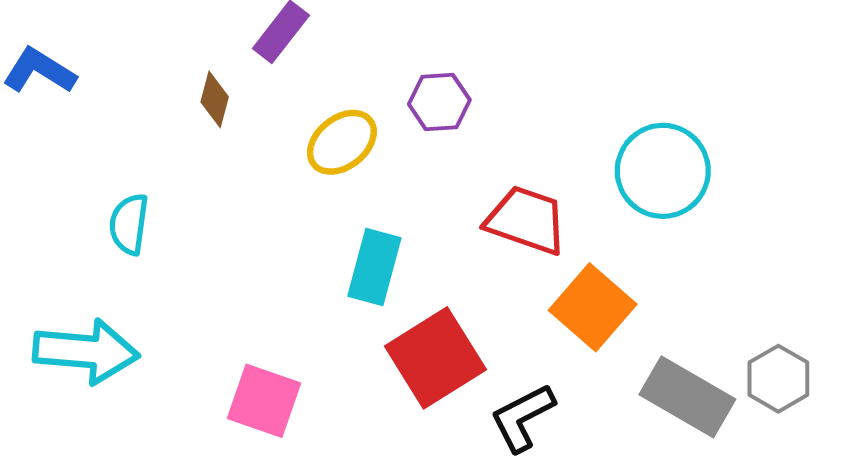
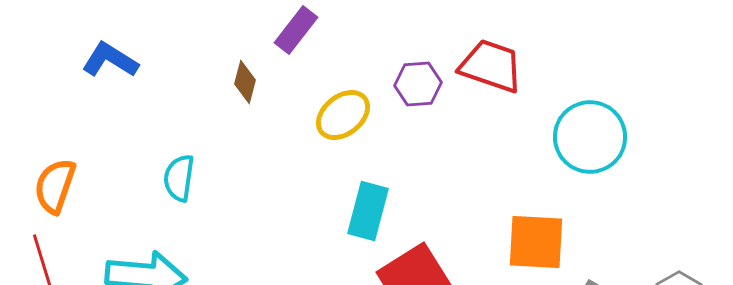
red trapezoid: (526, 220) -> (491, 66), moved
orange square: (593, 307) -> (536, 242), turned -38

